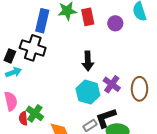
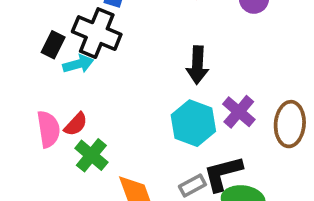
cyan arrow: (13, 72) -> (78, 64), moved
red semicircle: (23, 118) -> (76, 124), moved, turned -136

